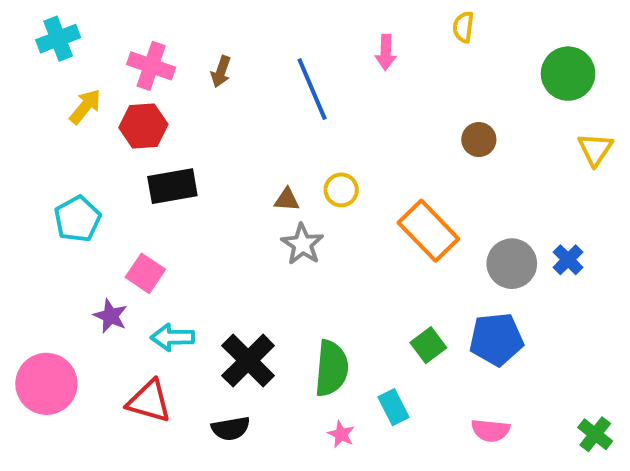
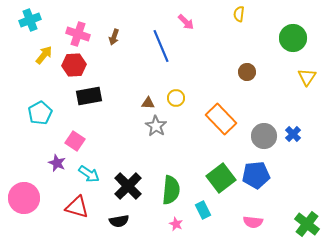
pink arrow: (386, 52) -> (186, 22), moved, turned -48
cyan arrow: (172, 337) -> (89, 174), turned -145
green square: (428, 345) -> (221, 178), size x1.6
green cross: (595, 434) -> (307, 224), size x1.4

